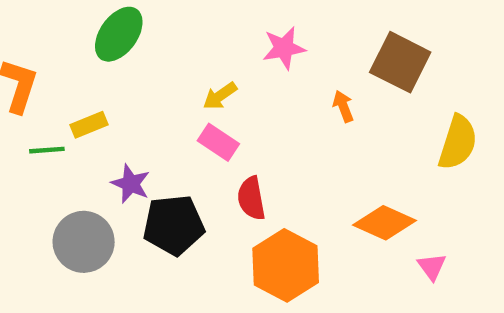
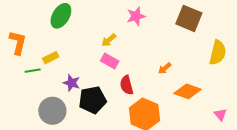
orange arrow: (343, 106) -> (165, 68), moved, turned -104
pink triangle: (432, 267) -> (220, 115), moved

